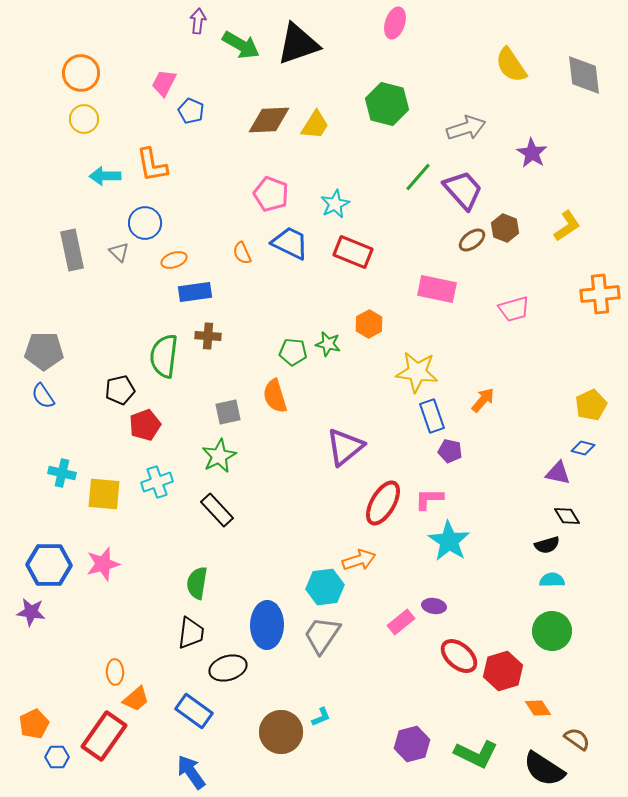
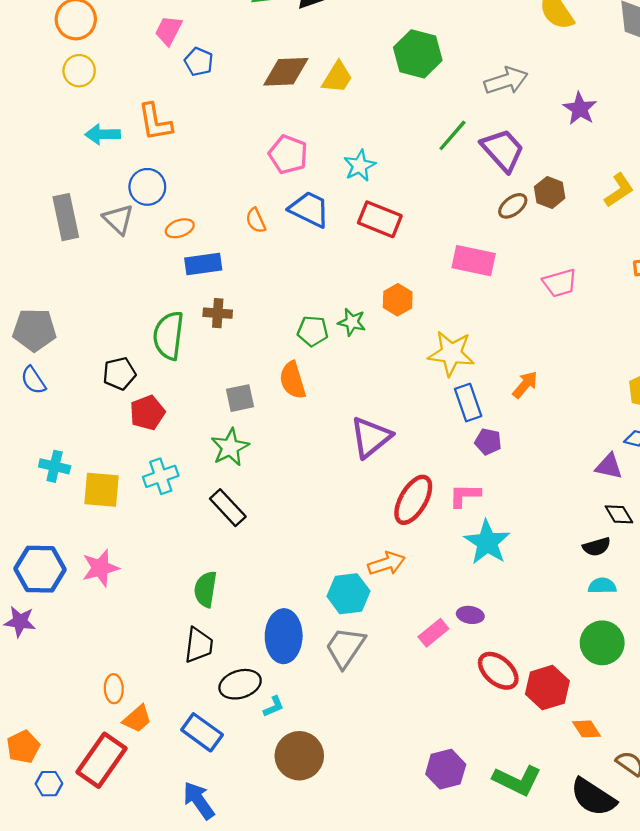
gray triangle: (119, 252) -> (118, 219), size x1.4
cyan L-shape: (321, 717) -> (274, 707), moved

